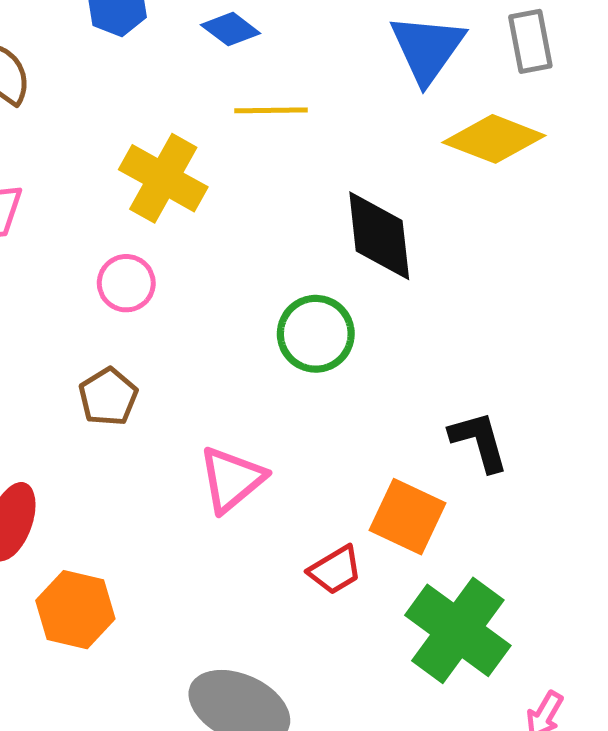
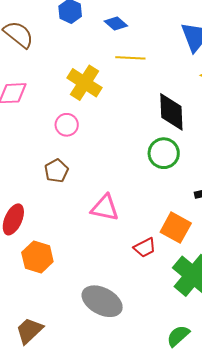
green circle: (316, 334) -> (164, 153), moved
pink triangle: (232, 479) -> (105, 208), turned 48

